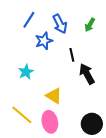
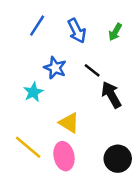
blue star: (44, 41) -> (55, 68), moved, turned -30
black line: (72, 55) -> (92, 70), turned -40

